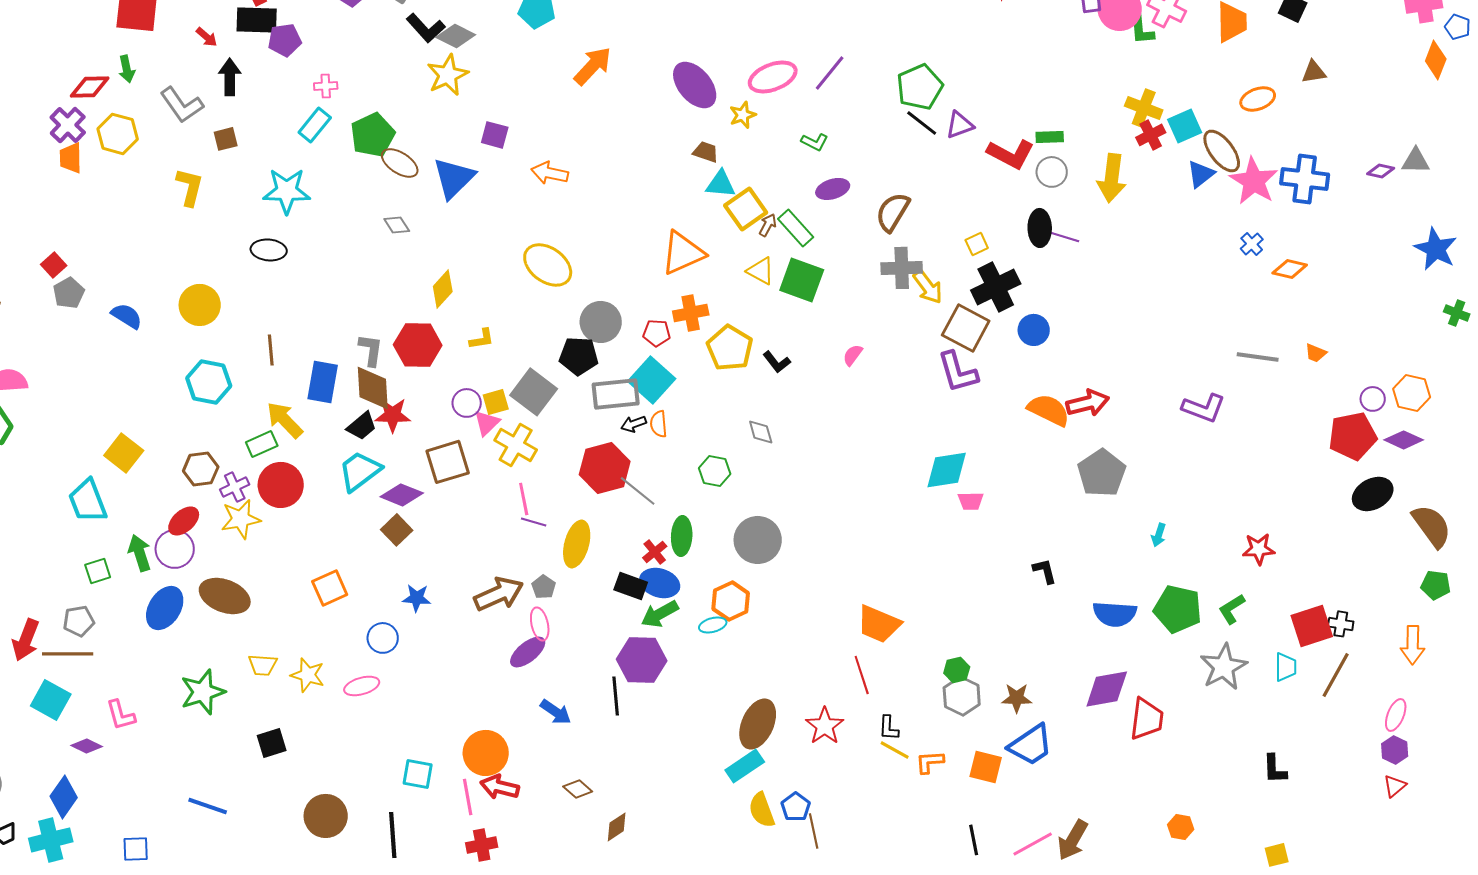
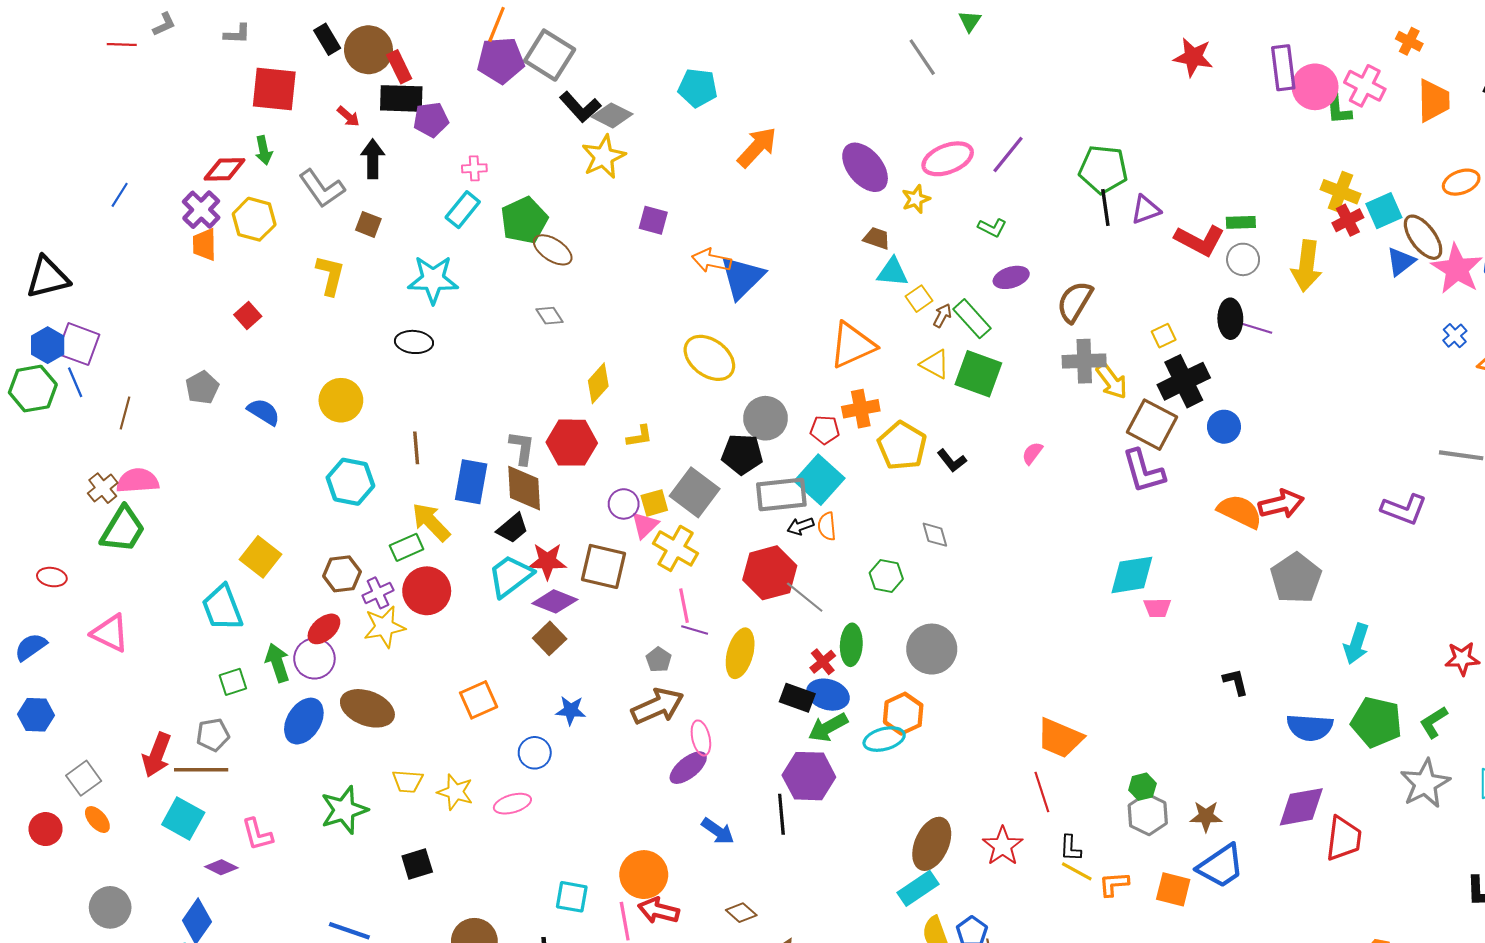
green pentagon: (920, 87) -> (1103, 169), turned 30
black line: (922, 123) -> (1105, 208), turned 44
brown square: (226, 139) -> (368, 224), turned 35
blue triangle: (454, 178) -> (742, 277), moved
yellow square: (746, 209) -> (919, 299), size x0.6
red square: (54, 265) -> (248, 316), moved
red star: (393, 415) -> (547, 561), moved
brown square: (448, 462) -> (604, 566), turned 30
cyan arrow: (1159, 535) -> (1356, 644), size x1.6
gray pentagon: (544, 587) -> (659, 660), moved
cyan ellipse: (713, 625) -> (884, 739), size x1.4

